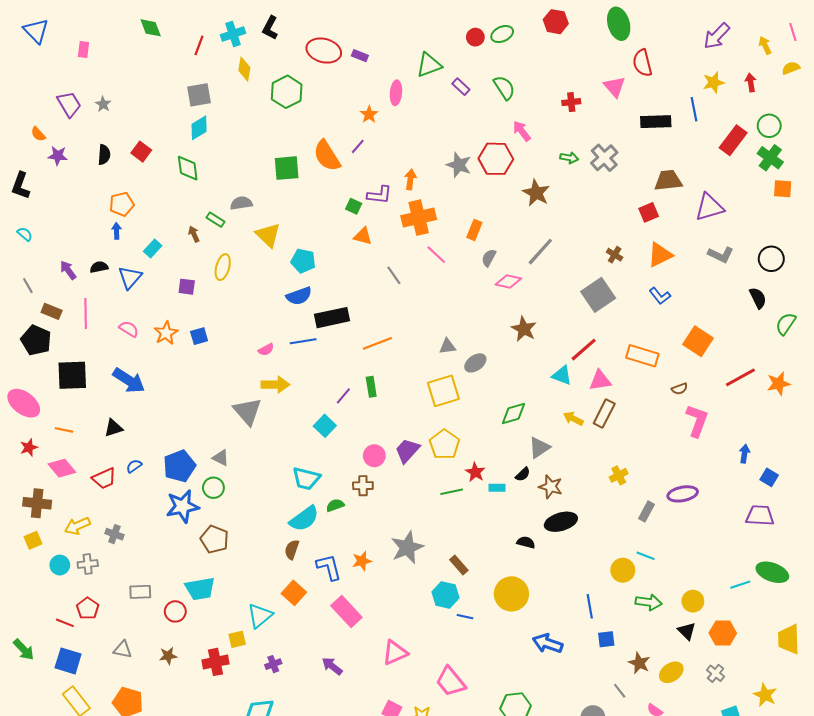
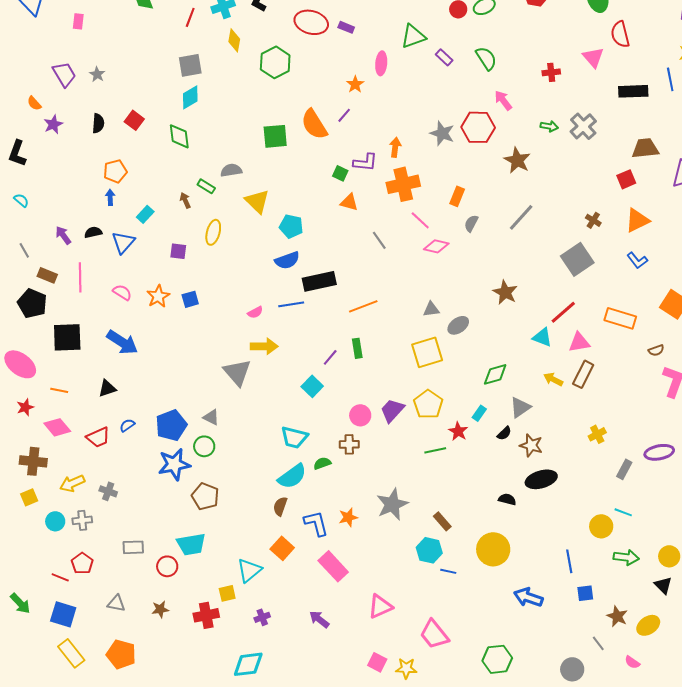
purple star: (58, 156) -> (53, 124), turned -30
pink diamond: (508, 281) -> (436, 246), moved
cyan rectangle: (497, 488) -> (479, 413), moved, turned -56

